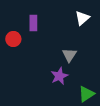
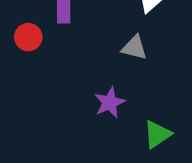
gray triangle: (69, 55) -> (134, 48), moved, turned -49

